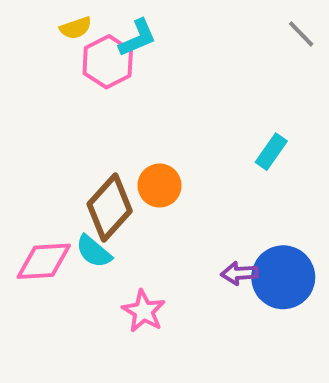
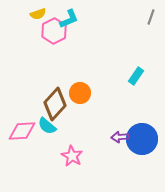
gray line: (301, 34) -> (151, 17), turned 63

